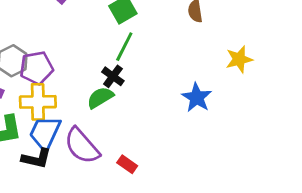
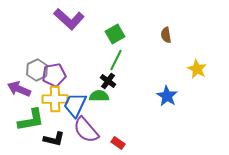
yellow star: (239, 59) -> (197, 69), turned -30
green semicircle: (100, 98) -> (99, 96), turned 30
blue trapezoid: (45, 133) -> (75, 105), moved

